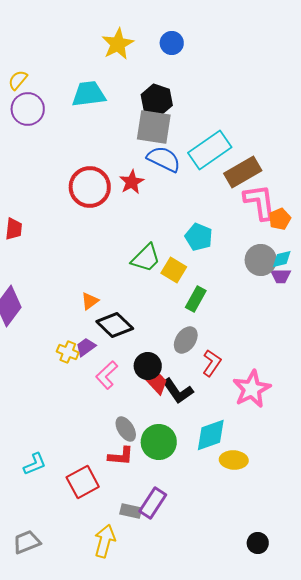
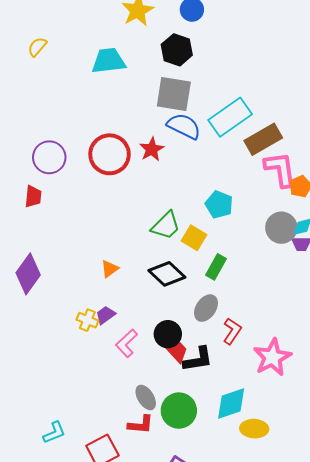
black hexagon: (157, 100) -> (177, 50), moved
purple circle: (28, 109) -> (49, 157), moved
black diamond: (115, 325) -> (167, 274), moved
black L-shape: (178, 391) -> (198, 359), turned -64

